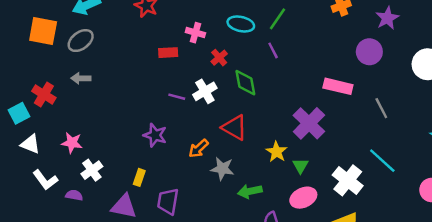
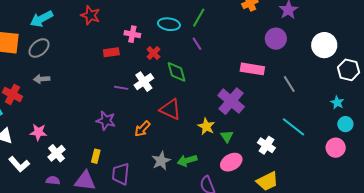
gray star: (222, 169) -> (161, 161), moved, turned -30
white cross: (348, 180) -> (266, 145), size x0.7
purple semicircle: (74, 195) -> (53, 180), moved

